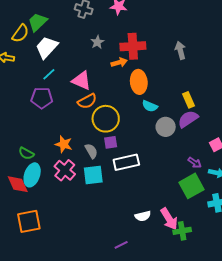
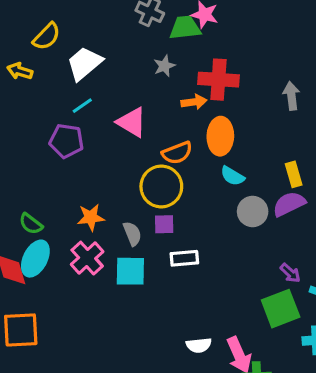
green trapezoid: (38, 22) -> (185, 28), moved, turned 30
orange semicircle: (87, 101) -> (177, 153), moved
orange star: (64, 144) -> (91, 217), turned -30
white rectangle: (126, 162) -> (184, 258), size x0.7

